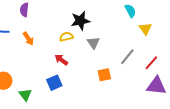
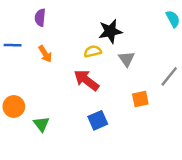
red arrow: (61, 60) -> (86, 80), size x1.5
blue square: (54, 83) -> (98, 120), moved

